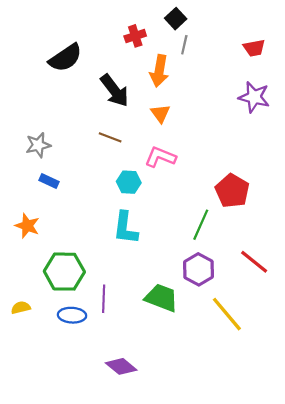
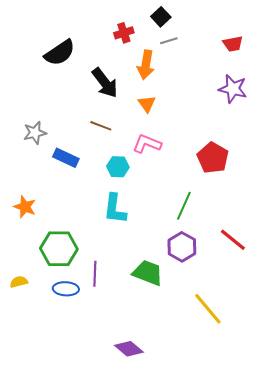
gray line: (184, 45) -> (169, 41), turned 60
blue rectangle: (49, 181) -> (66, 158), moved, size x1.4
red pentagon: (232, 191) -> (213, 158), moved
yellow line: (227, 314) -> (208, 309), moved
purple diamond: (121, 366) -> (129, 349), moved

